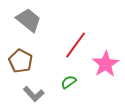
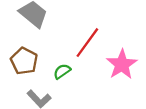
green semicircle: (69, 82) -> (62, 71), moved

